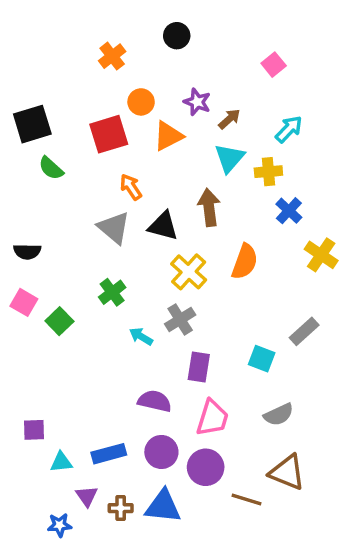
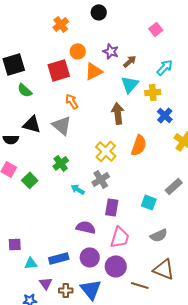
black triangle: (163, 226) -> (32, 124), moved
blue triangle: (163, 506) -> (91, 289), turned 45

